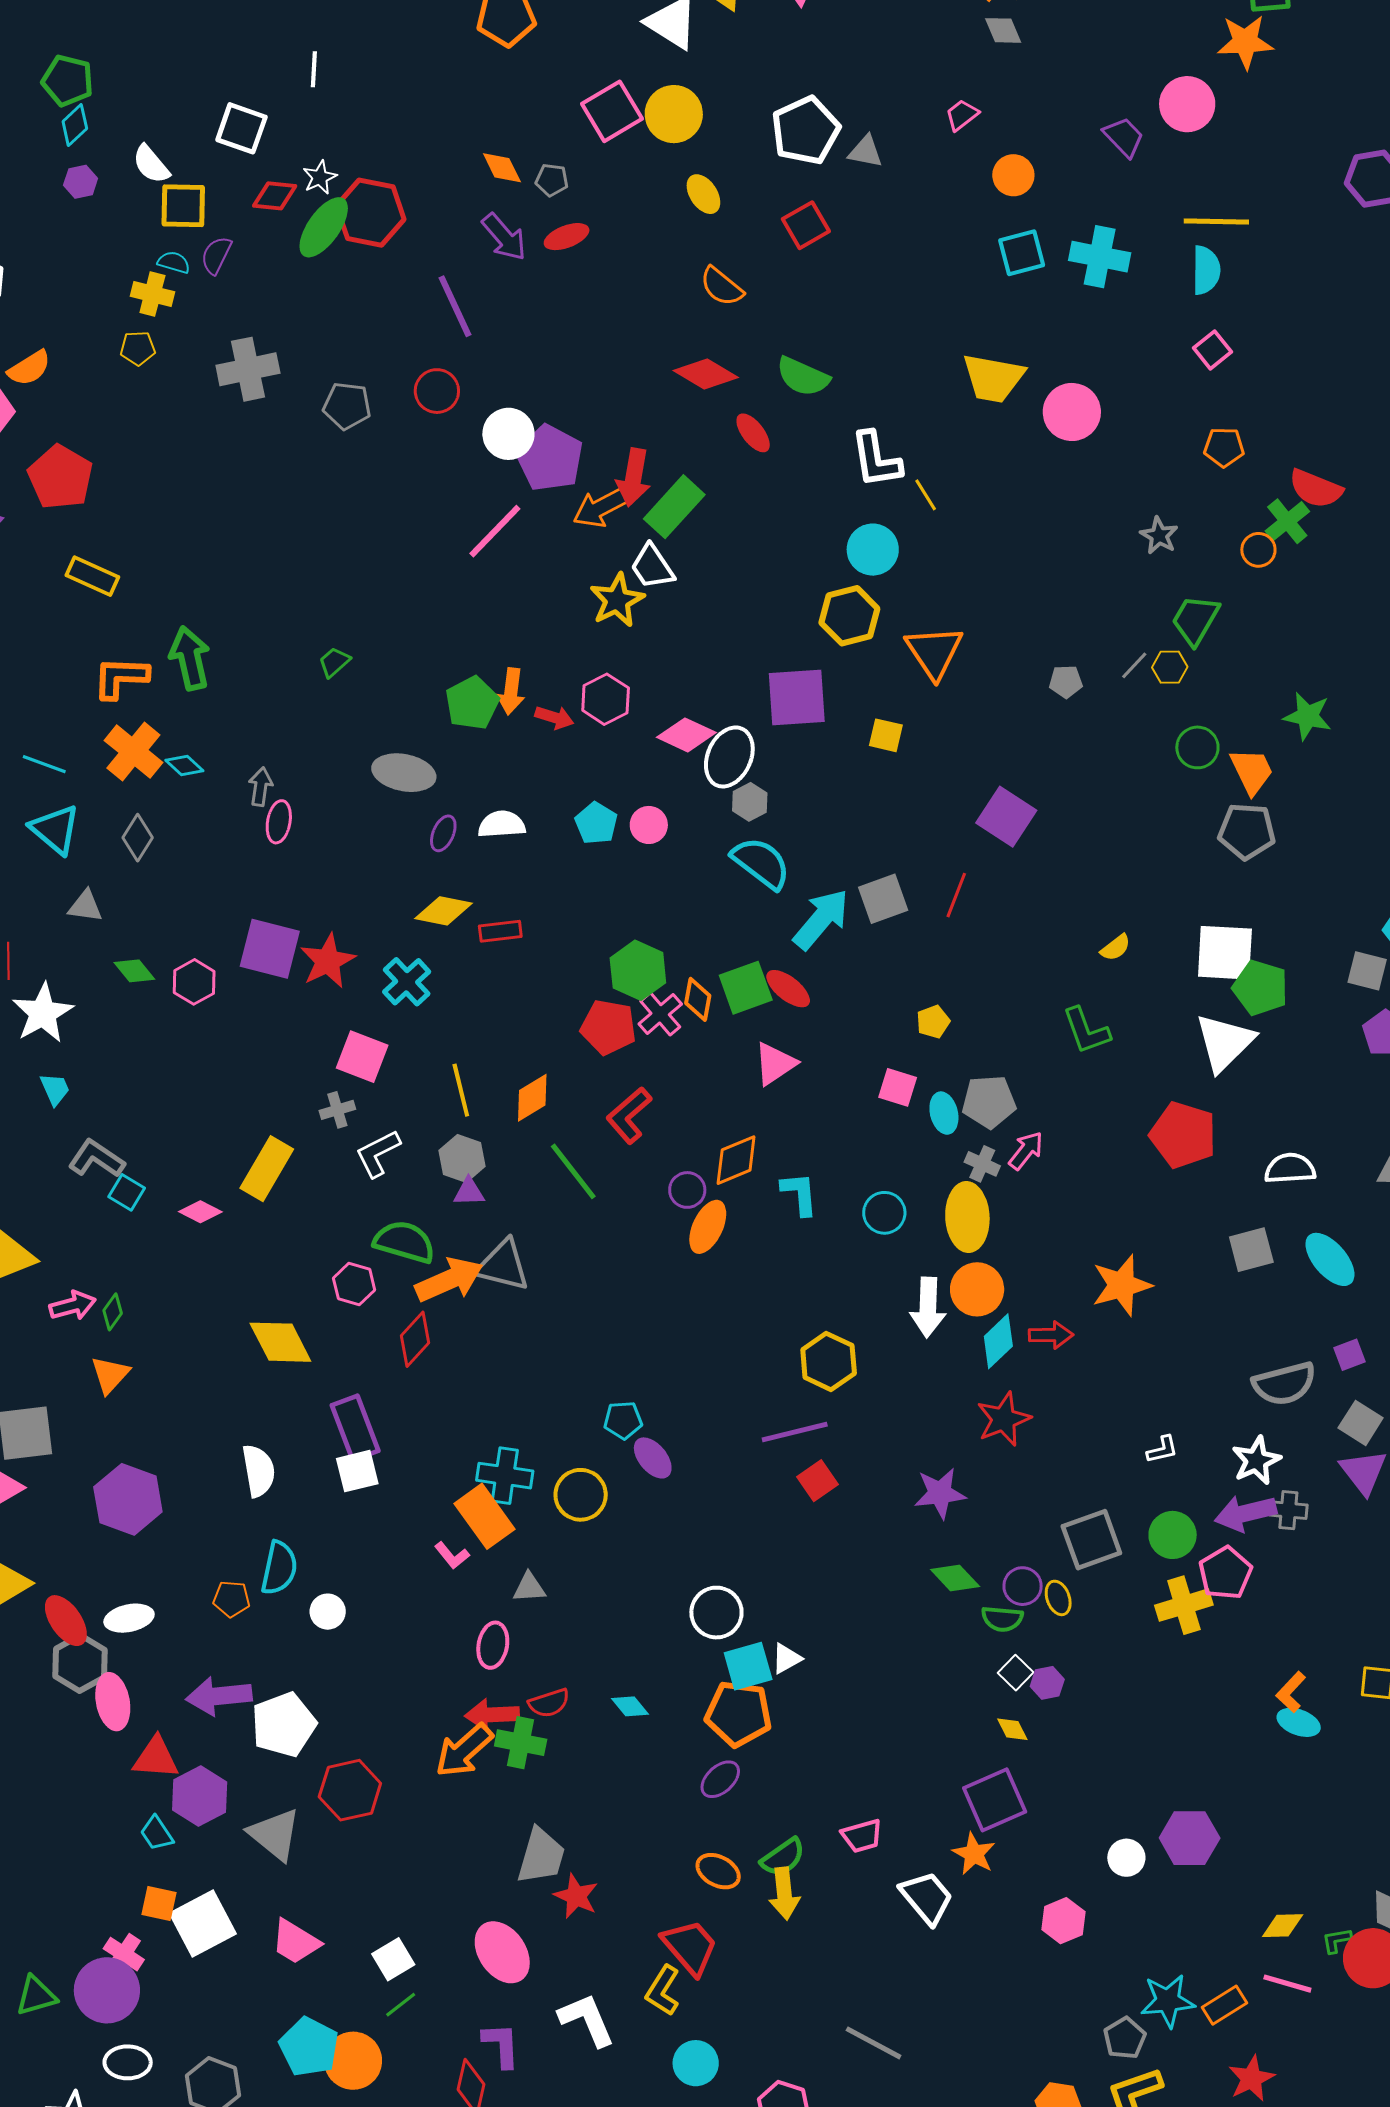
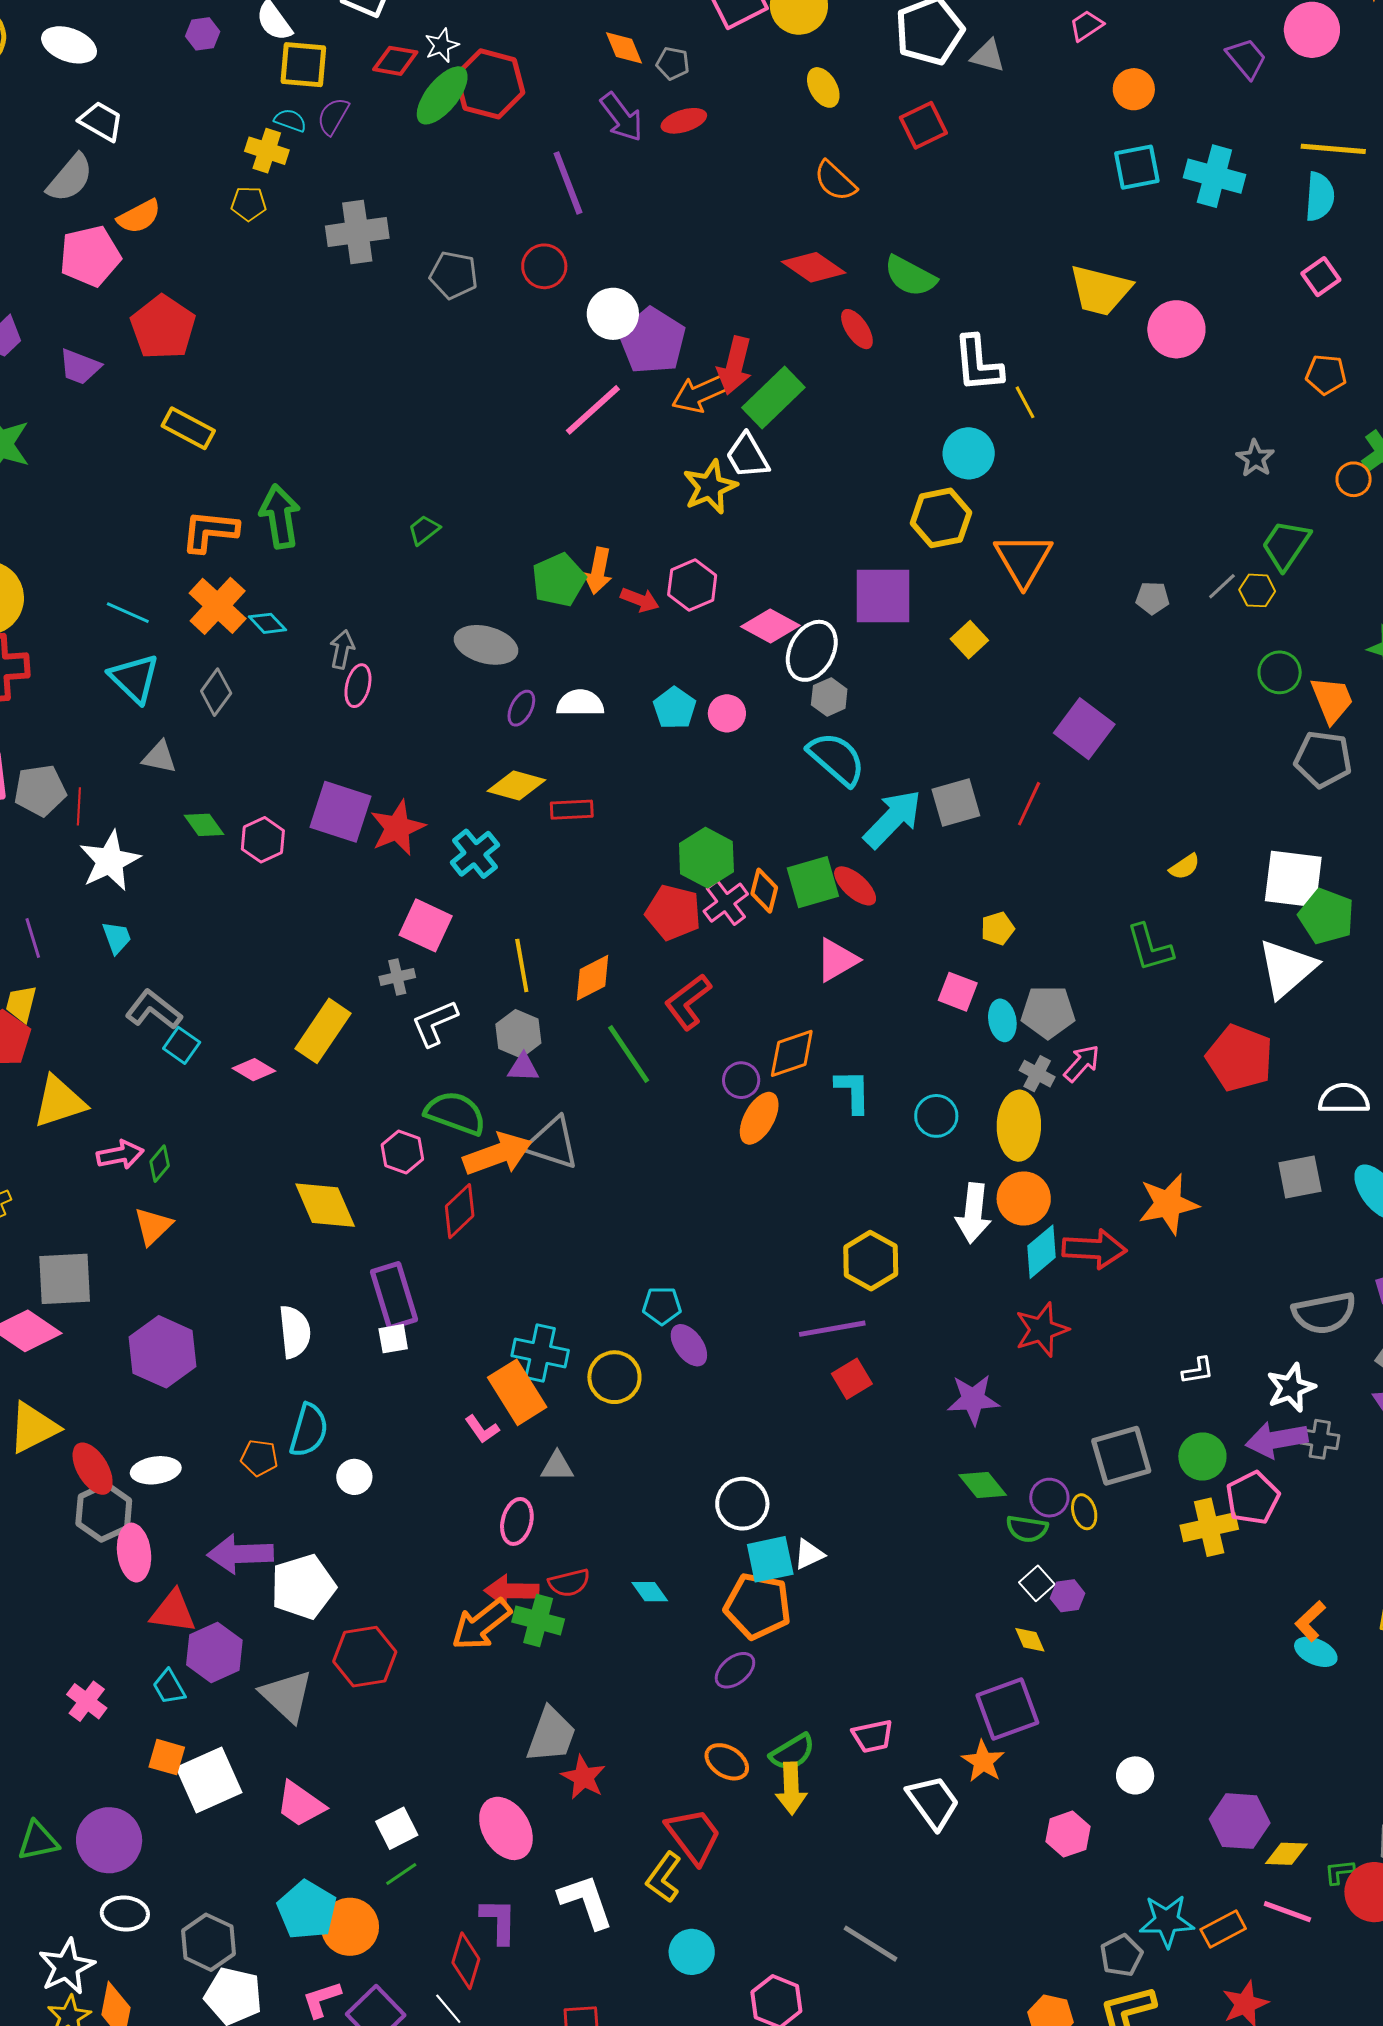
yellow square: (886, 735) -> (969, 640), turned 30
red arrow: (1051, 1335) -> (1094, 1249), size x1.4
white square: (357, 1471) -> (393, 1339), size x0.7
purple hexagon: (1190, 1838) -> (1240, 1821), moved
pink cross: (124, 1954) -> (87, 1701), moved

